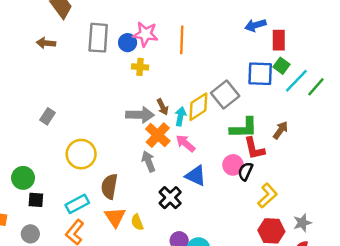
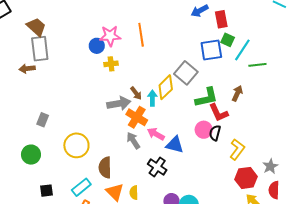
gray rectangle: (98, 38) -> (40, 49), moved
brown arrow: (46, 43) -> (27, 69), moved
green line: (316, 87) -> (257, 65), moved, turned 54
pink arrow: (185, 143) -> (156, 134), moved
green circle: (23, 178) -> (31, 155), moved
yellow semicircle: (137, 222) -> (134, 193), turned 32

